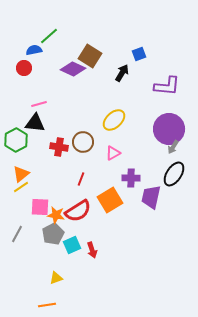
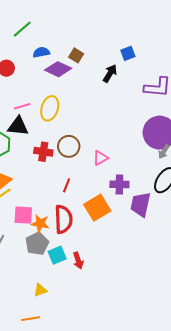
green line: (49, 36) -> (22, 29), moved
blue semicircle: (34, 50) -> (41, 52), moved
brown square: (90, 56) -> (76, 55), size x0.6
yellow ellipse: (114, 120) -> (50, 108), moved, turned -30
red semicircle: (78, 211) -> (63, 219), turned -60

